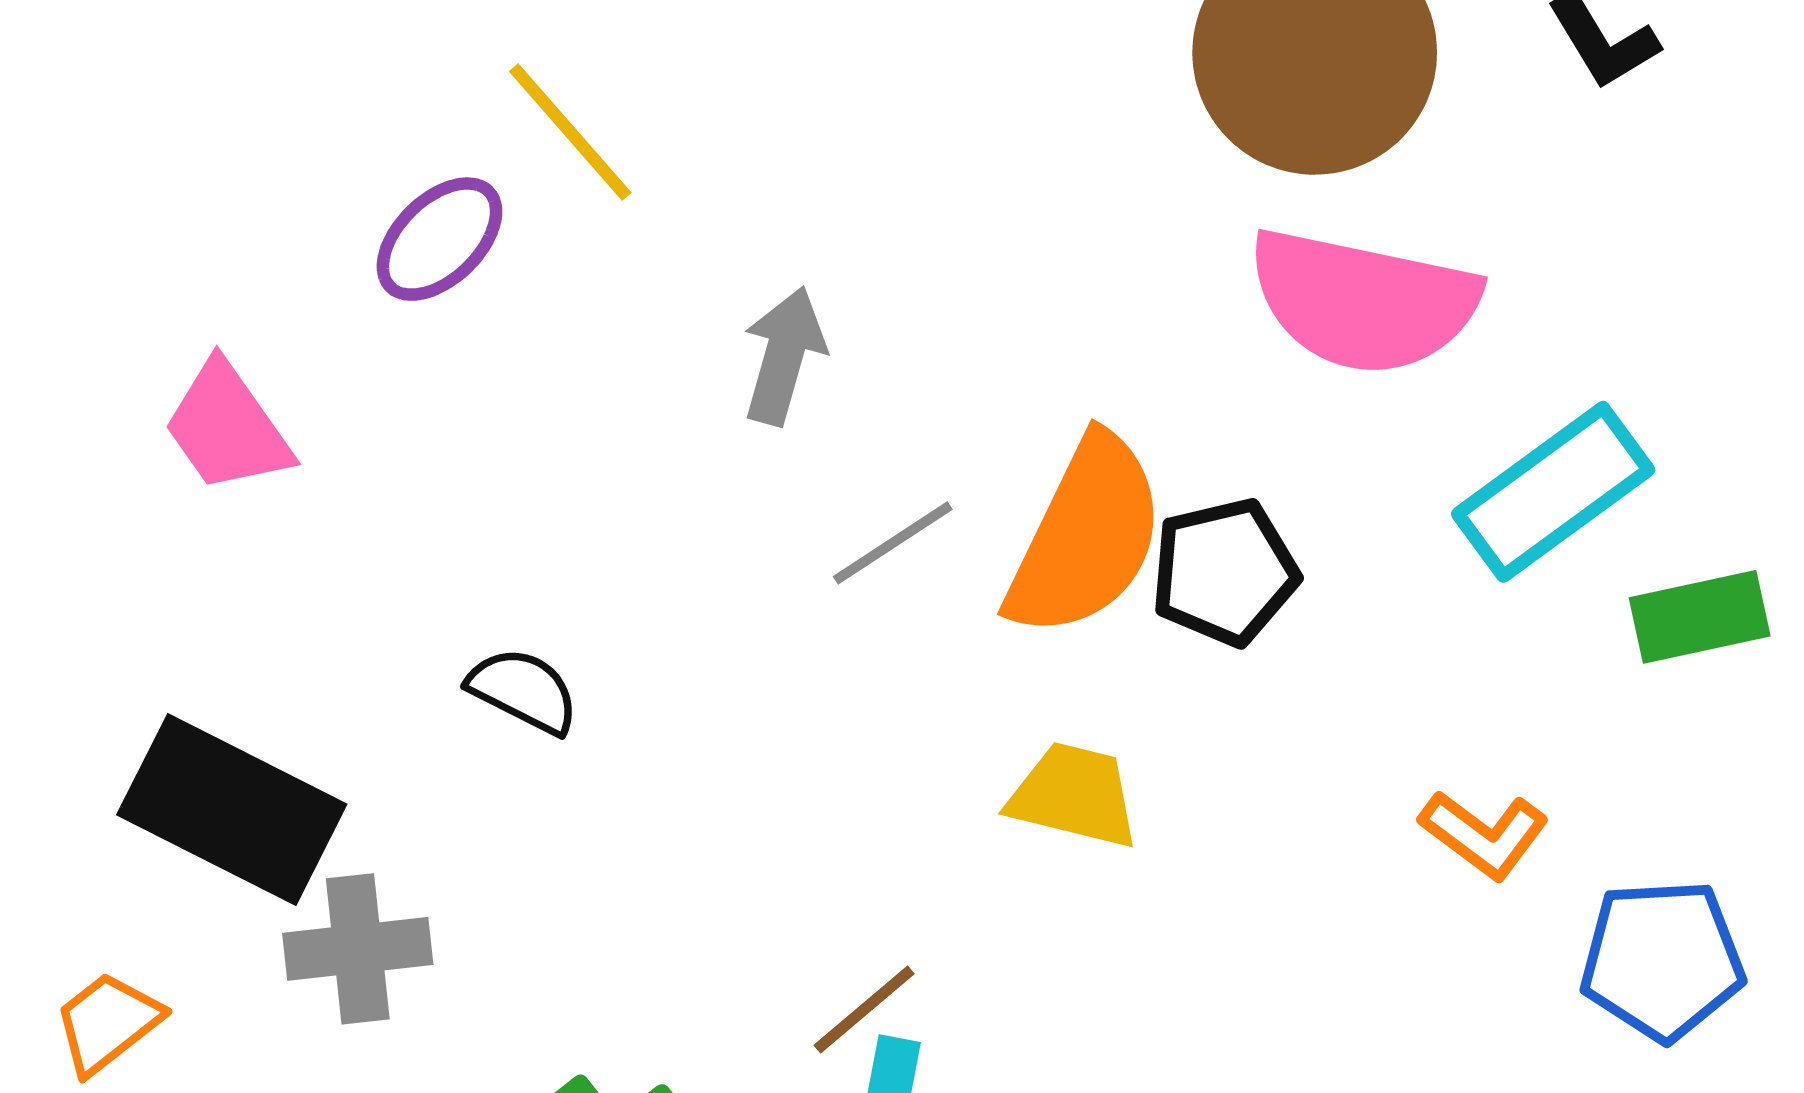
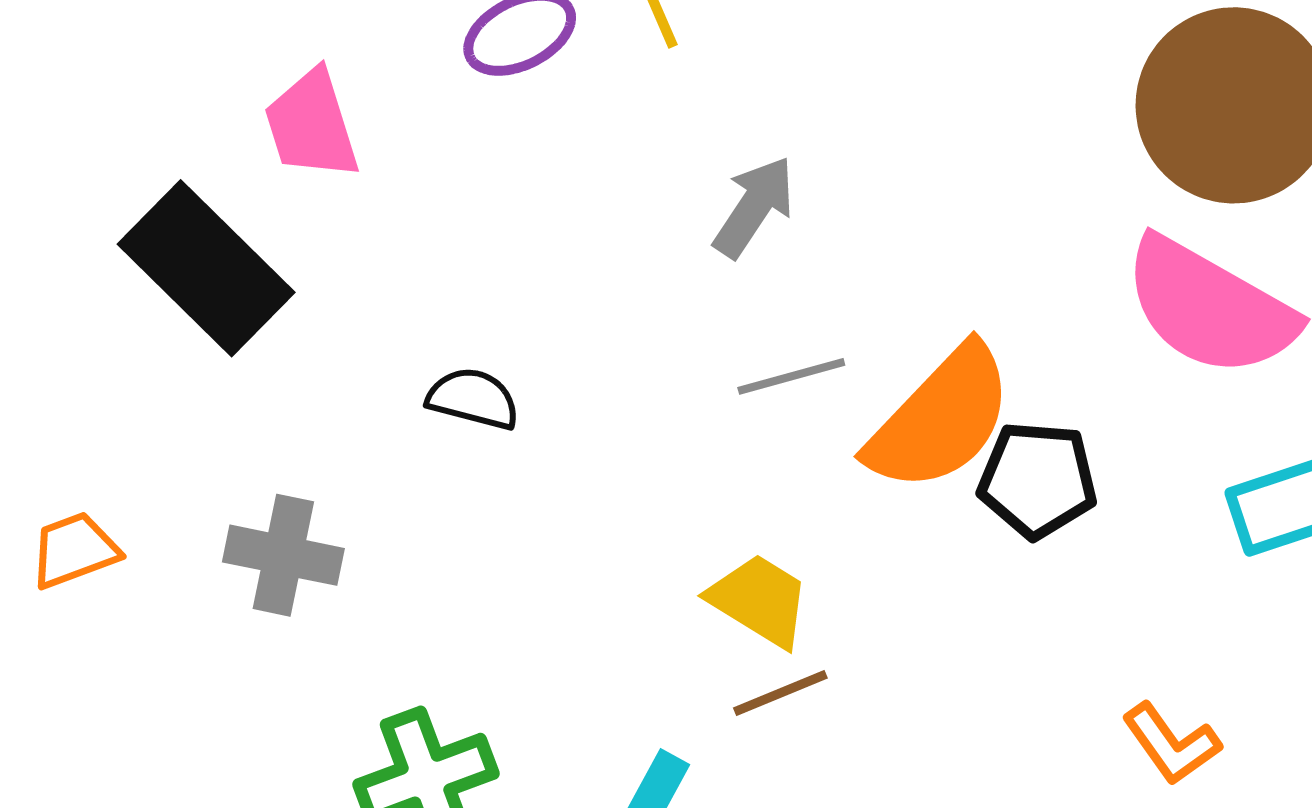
black semicircle: (523, 691) -> (473, 399), turned -30
yellow trapezoid: (1074, 795) -> (760, 600), moved
black rectangle: (232, 810) -> (206, 268), moved
brown line: (864, 1009) -> (780, 693), moved

